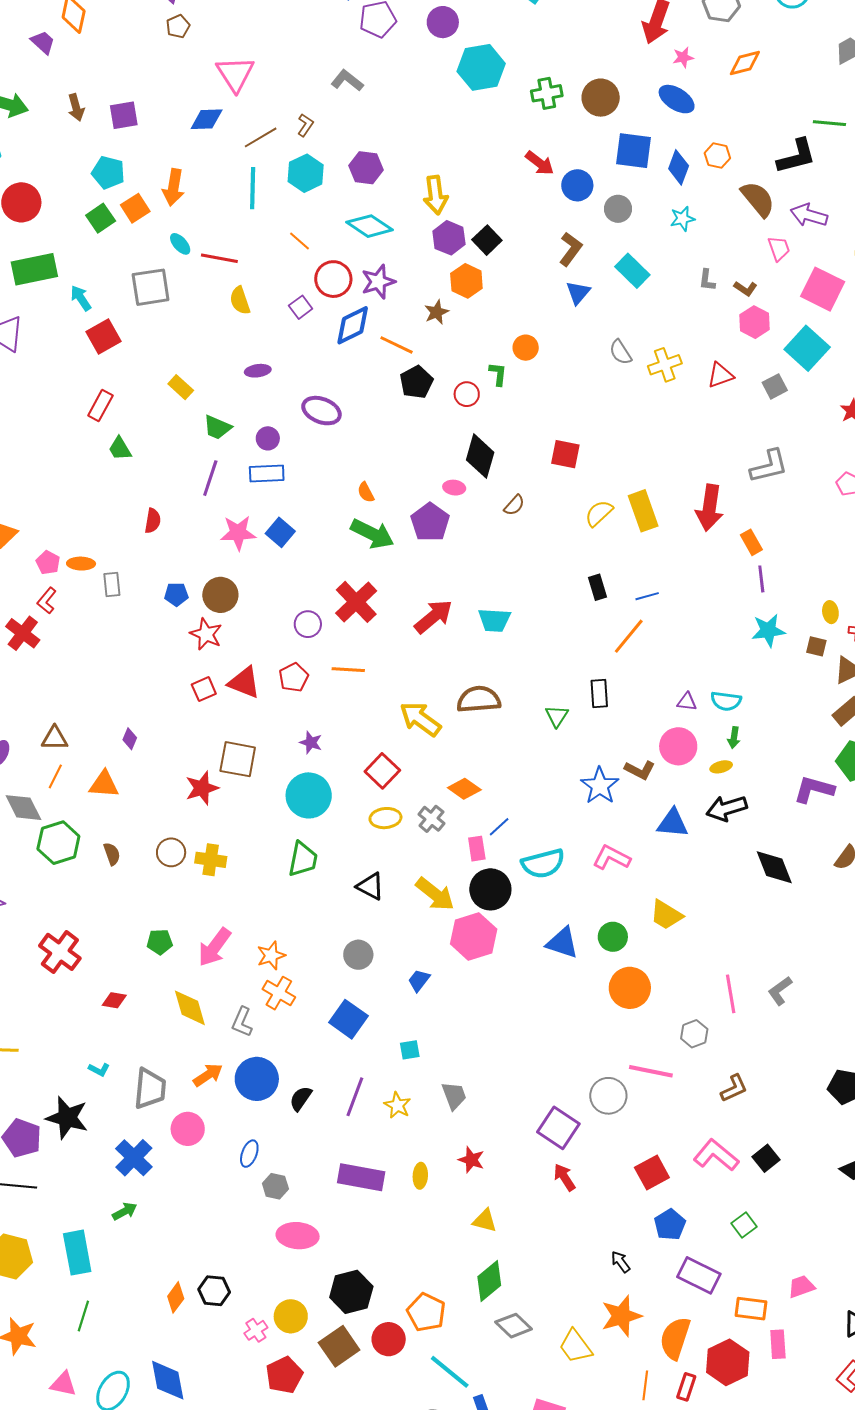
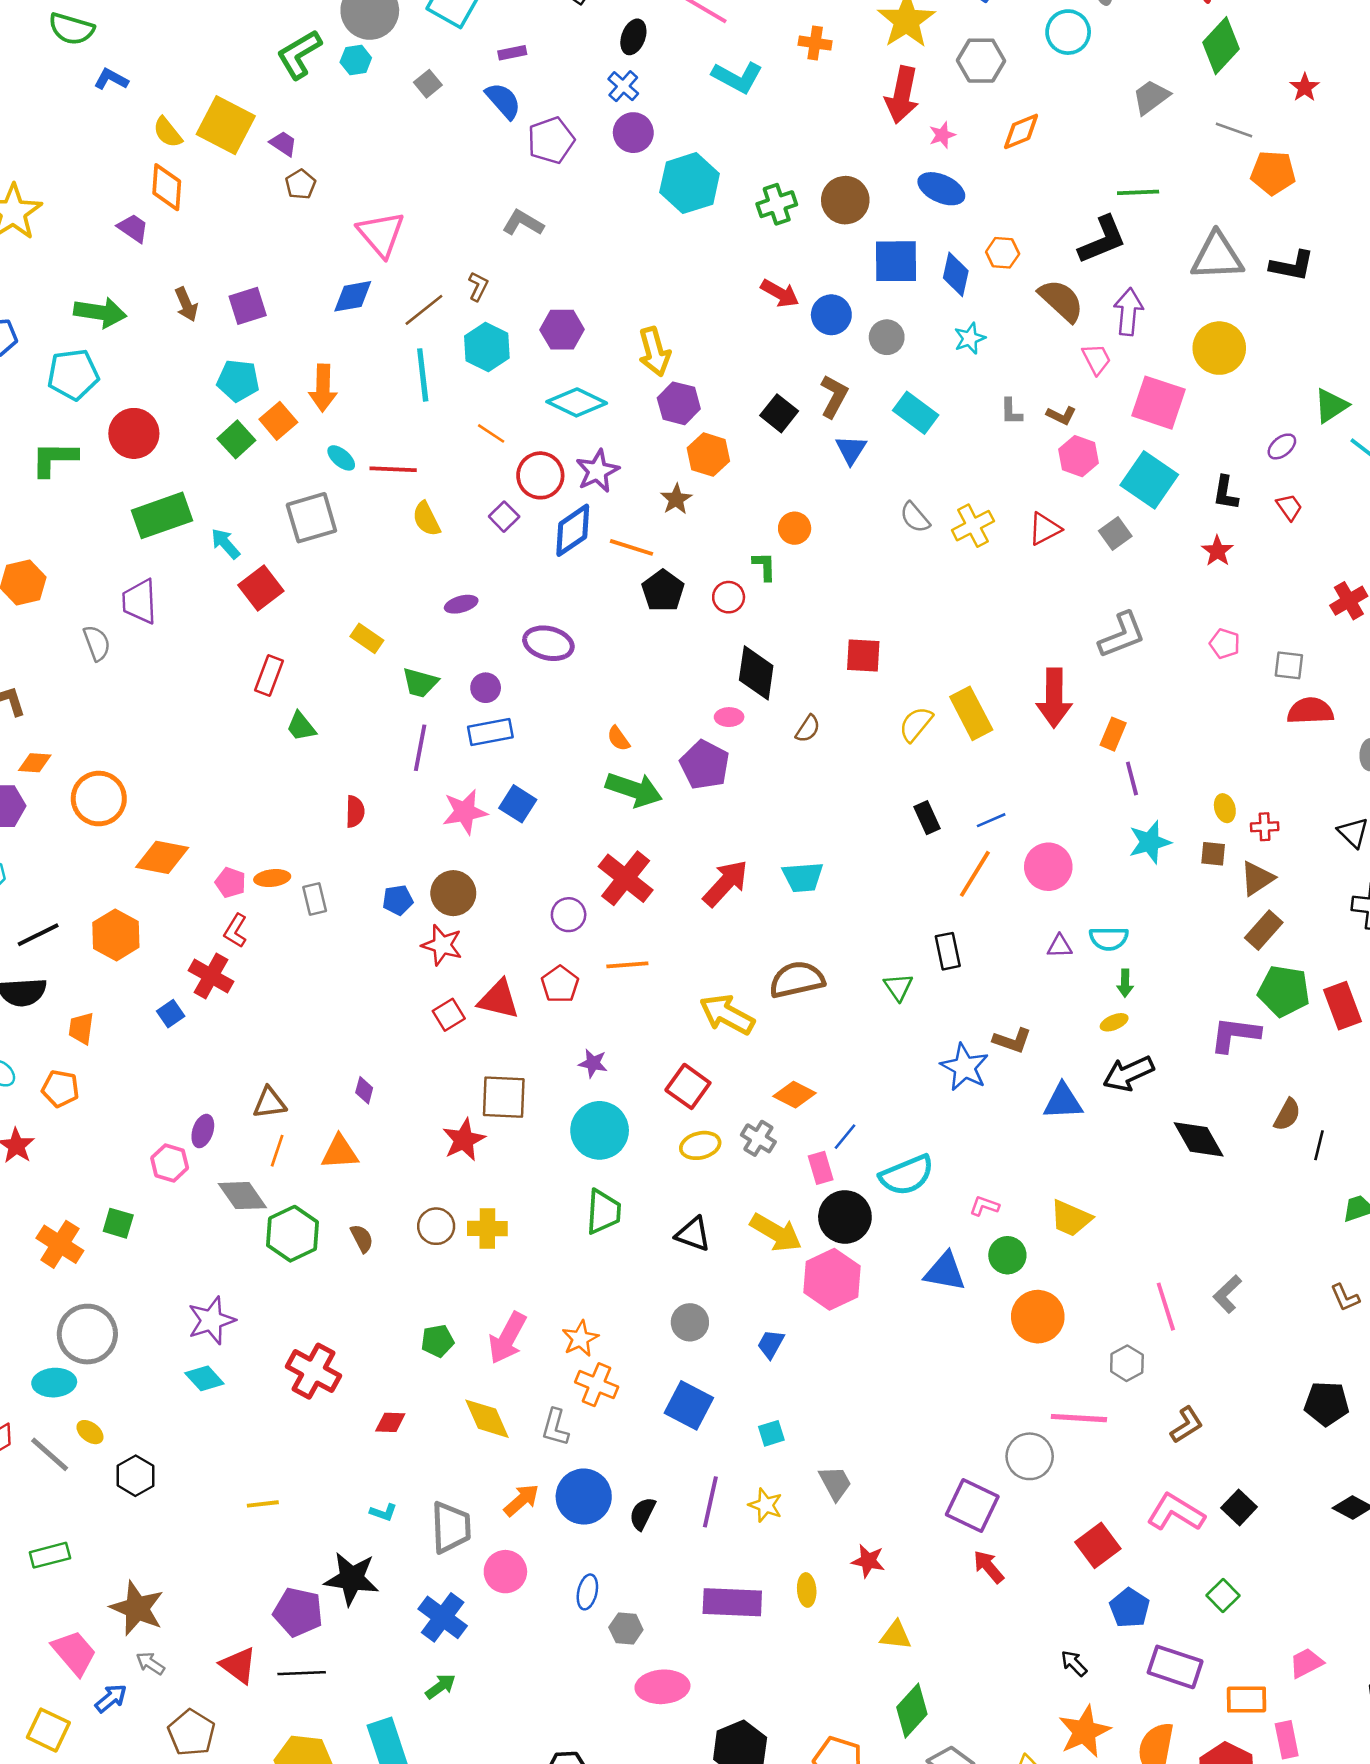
purple arrow: (809, 215) -> (1128, 312), turned 87
black square: (487, 240) -> (779, 413), moved
orange rectangle: (751, 542) -> (1113, 734), turned 60
pink circle: (678, 746) -> (1048, 867), moved
pink L-shape: (612, 858) -> (984, 1206), moved, size x0.6

